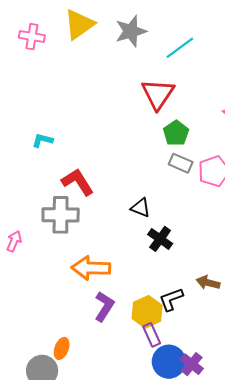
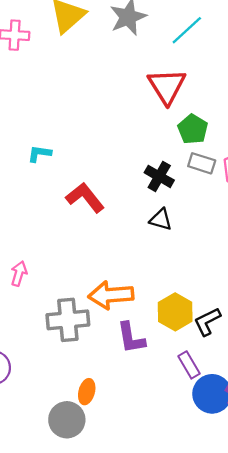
gray cross: (61, 215) -> (68, 320), moved
black cross: (160, 239) -> (159, 176), moved
purple L-shape: (104, 306) -> (131, 338), turned 144
yellow hexagon: (147, 312) -> (175, 312), moved

